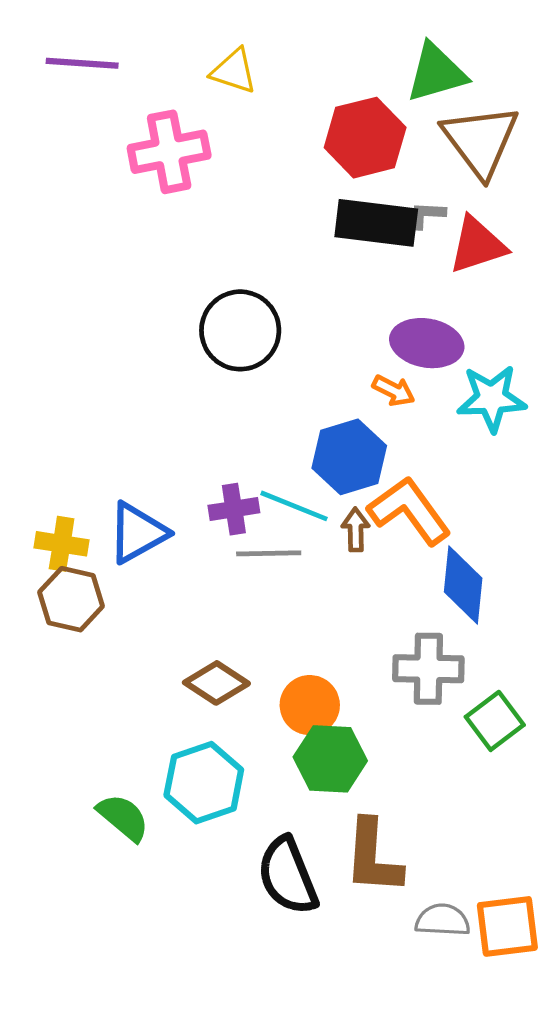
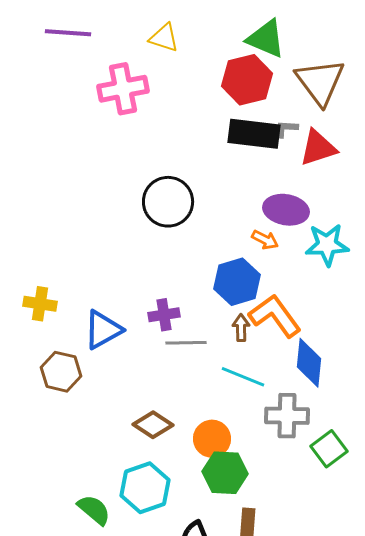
green triangle: (436, 73) -> (266, 39), moved, turned 39
cyan line: (294, 506) -> (243, 377), moved
yellow cross: (62, 544) -> (40, 304), moved

